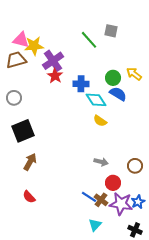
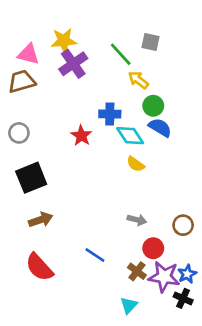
yellow star: (34, 46) -> (64, 41), moved
purple cross: (53, 61) -> (73, 64), moved
yellow arrow: (134, 74) -> (138, 80), moved
red star: (55, 76) -> (81, 136), moved
brown arrow: (30, 162) -> (41, 220), turned 42
red semicircle: (29, 197) -> (39, 267), size x1.6
blue line: (89, 197) -> (95, 255), moved
black cross: (135, 230) -> (183, 298), moved

